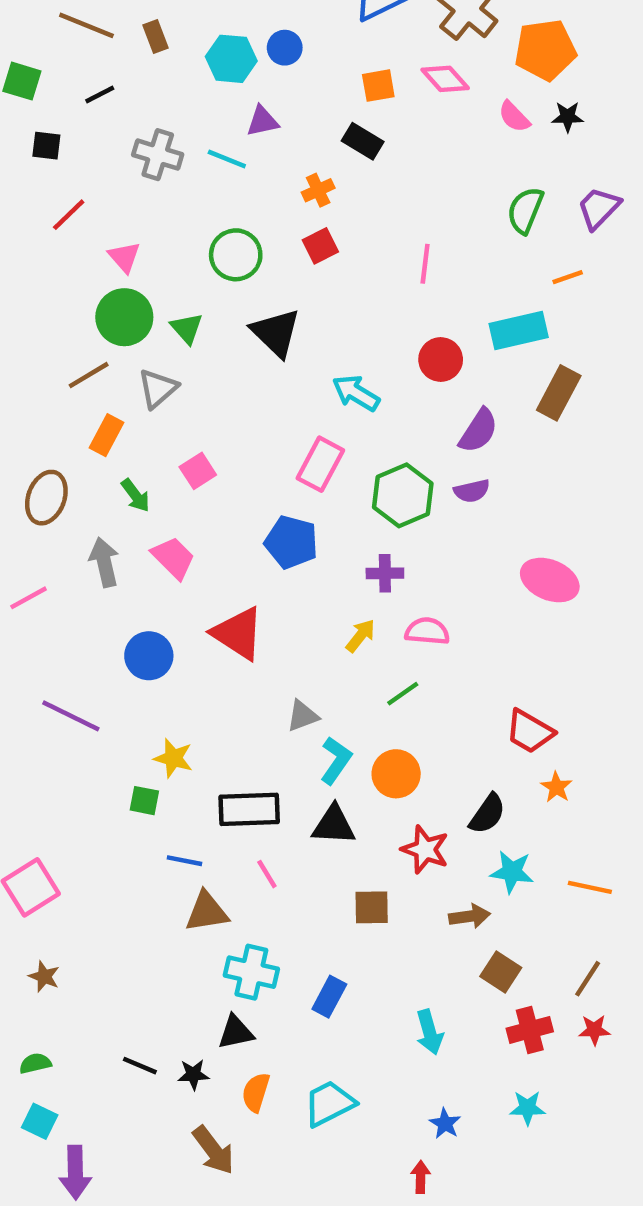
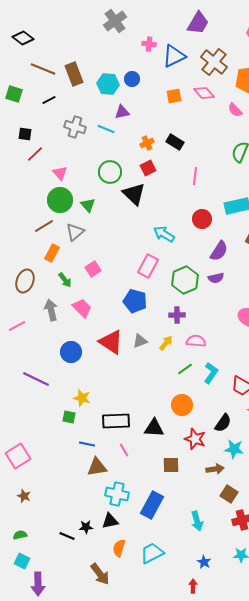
brown rectangle: (156, 37) -> (74, 74), size x1.6
black rectangle: (363, 141) -> (175, 142), moved
black square: (46, 146) -> (25, 134), moved
black triangle: (276, 333) -> (134, 194), moved
gray triangle: (303, 716) -> (140, 341), moved
cyan L-shape: (336, 760) -> (211, 373), moved
blue rectangle: (329, 997) -> (152, 505), size x1.5
black star: (193, 1074) -> (86, 527), moved

